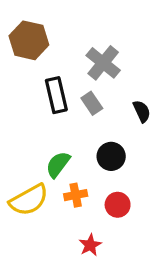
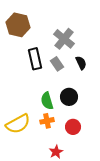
black semicircle: (142, 111) -> (81, 63), moved
green semicircle: (58, 164) -> (47, 101), moved, turned -54

